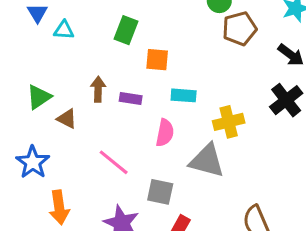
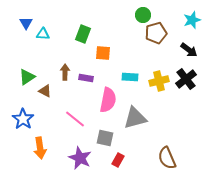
cyan rectangle: (184, 95) -> (130, 77), moved
yellow cross: (229, 122) -> (159, 81), moved
pink semicircle: (165, 133) -> (108, 100), size x1.4
gray triangle: (207, 161) -> (135, 118), turned -30

